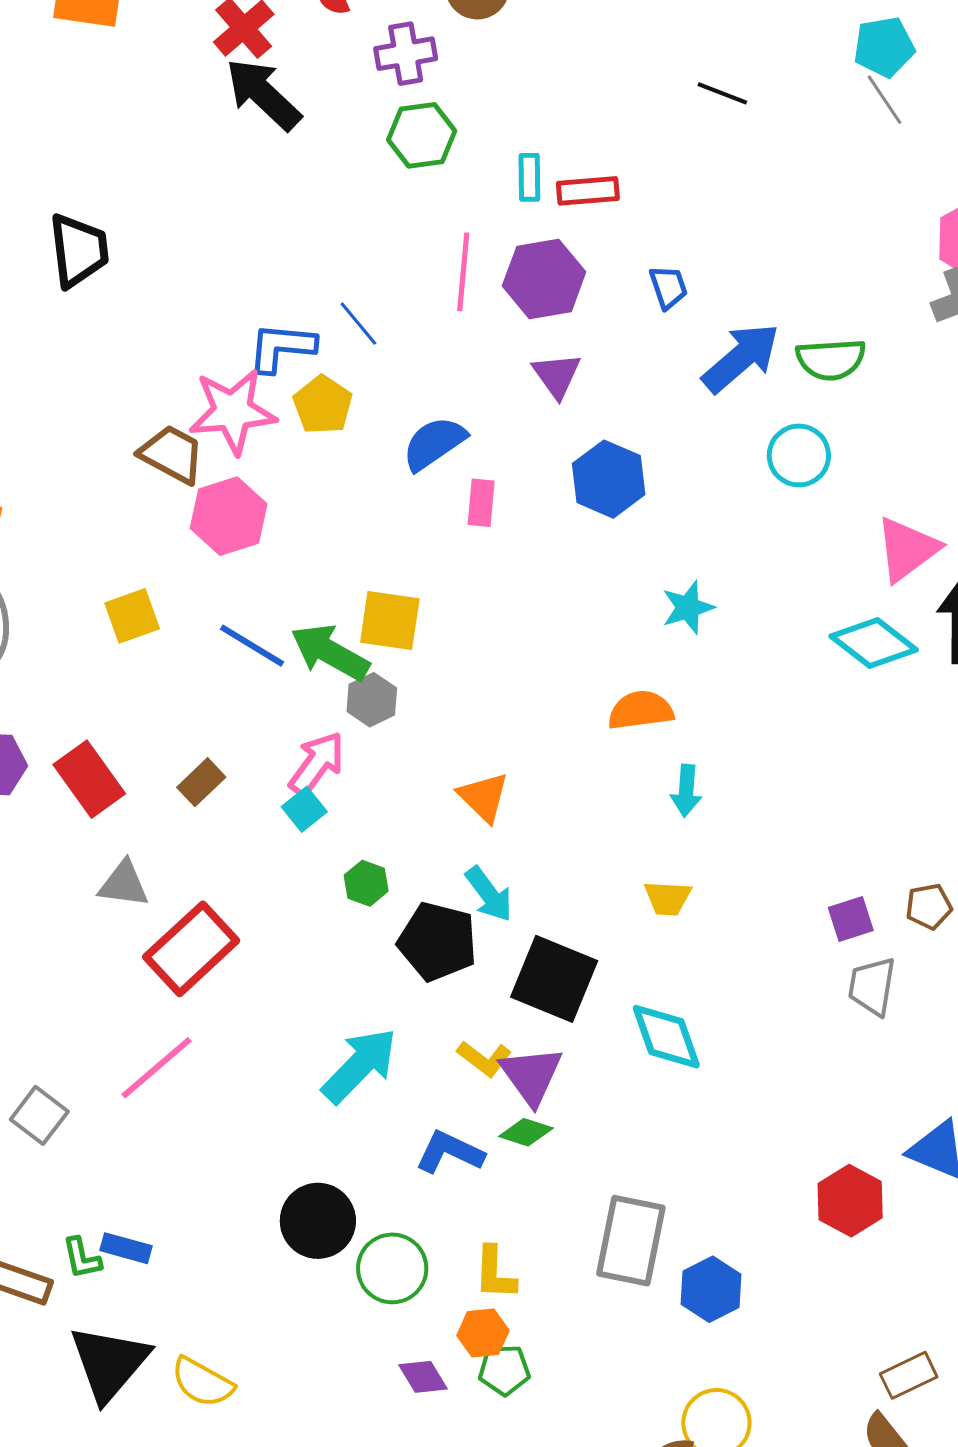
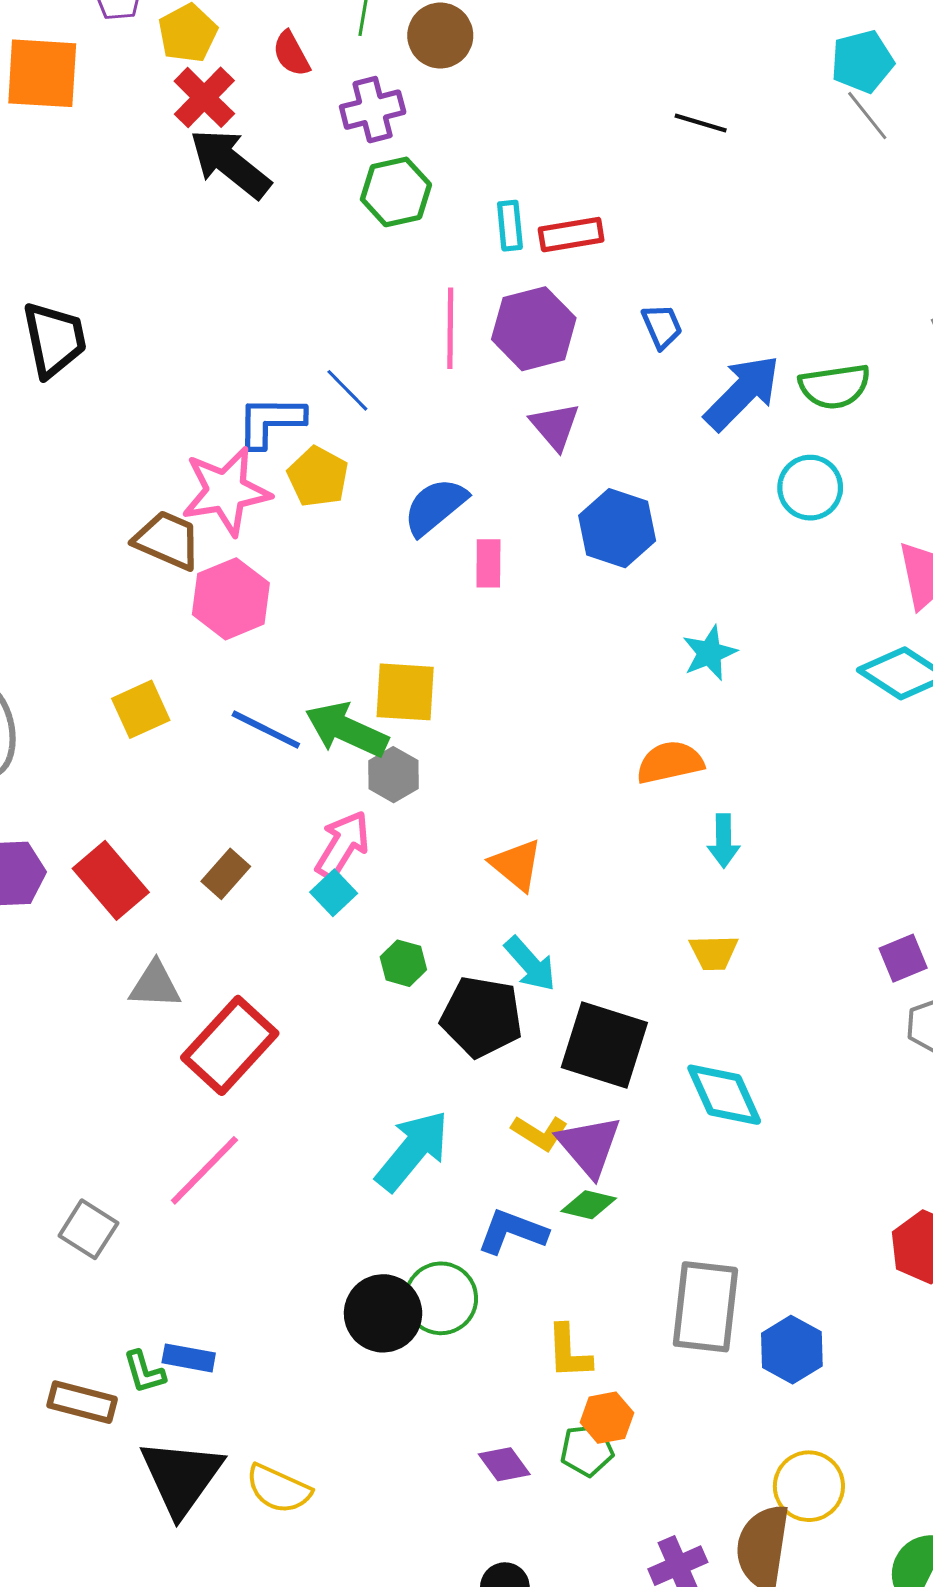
green circle: (392, 1268) -> (441, 1298), moved
orange hexagon: (483, 1333) -> (607, 1418), moved

